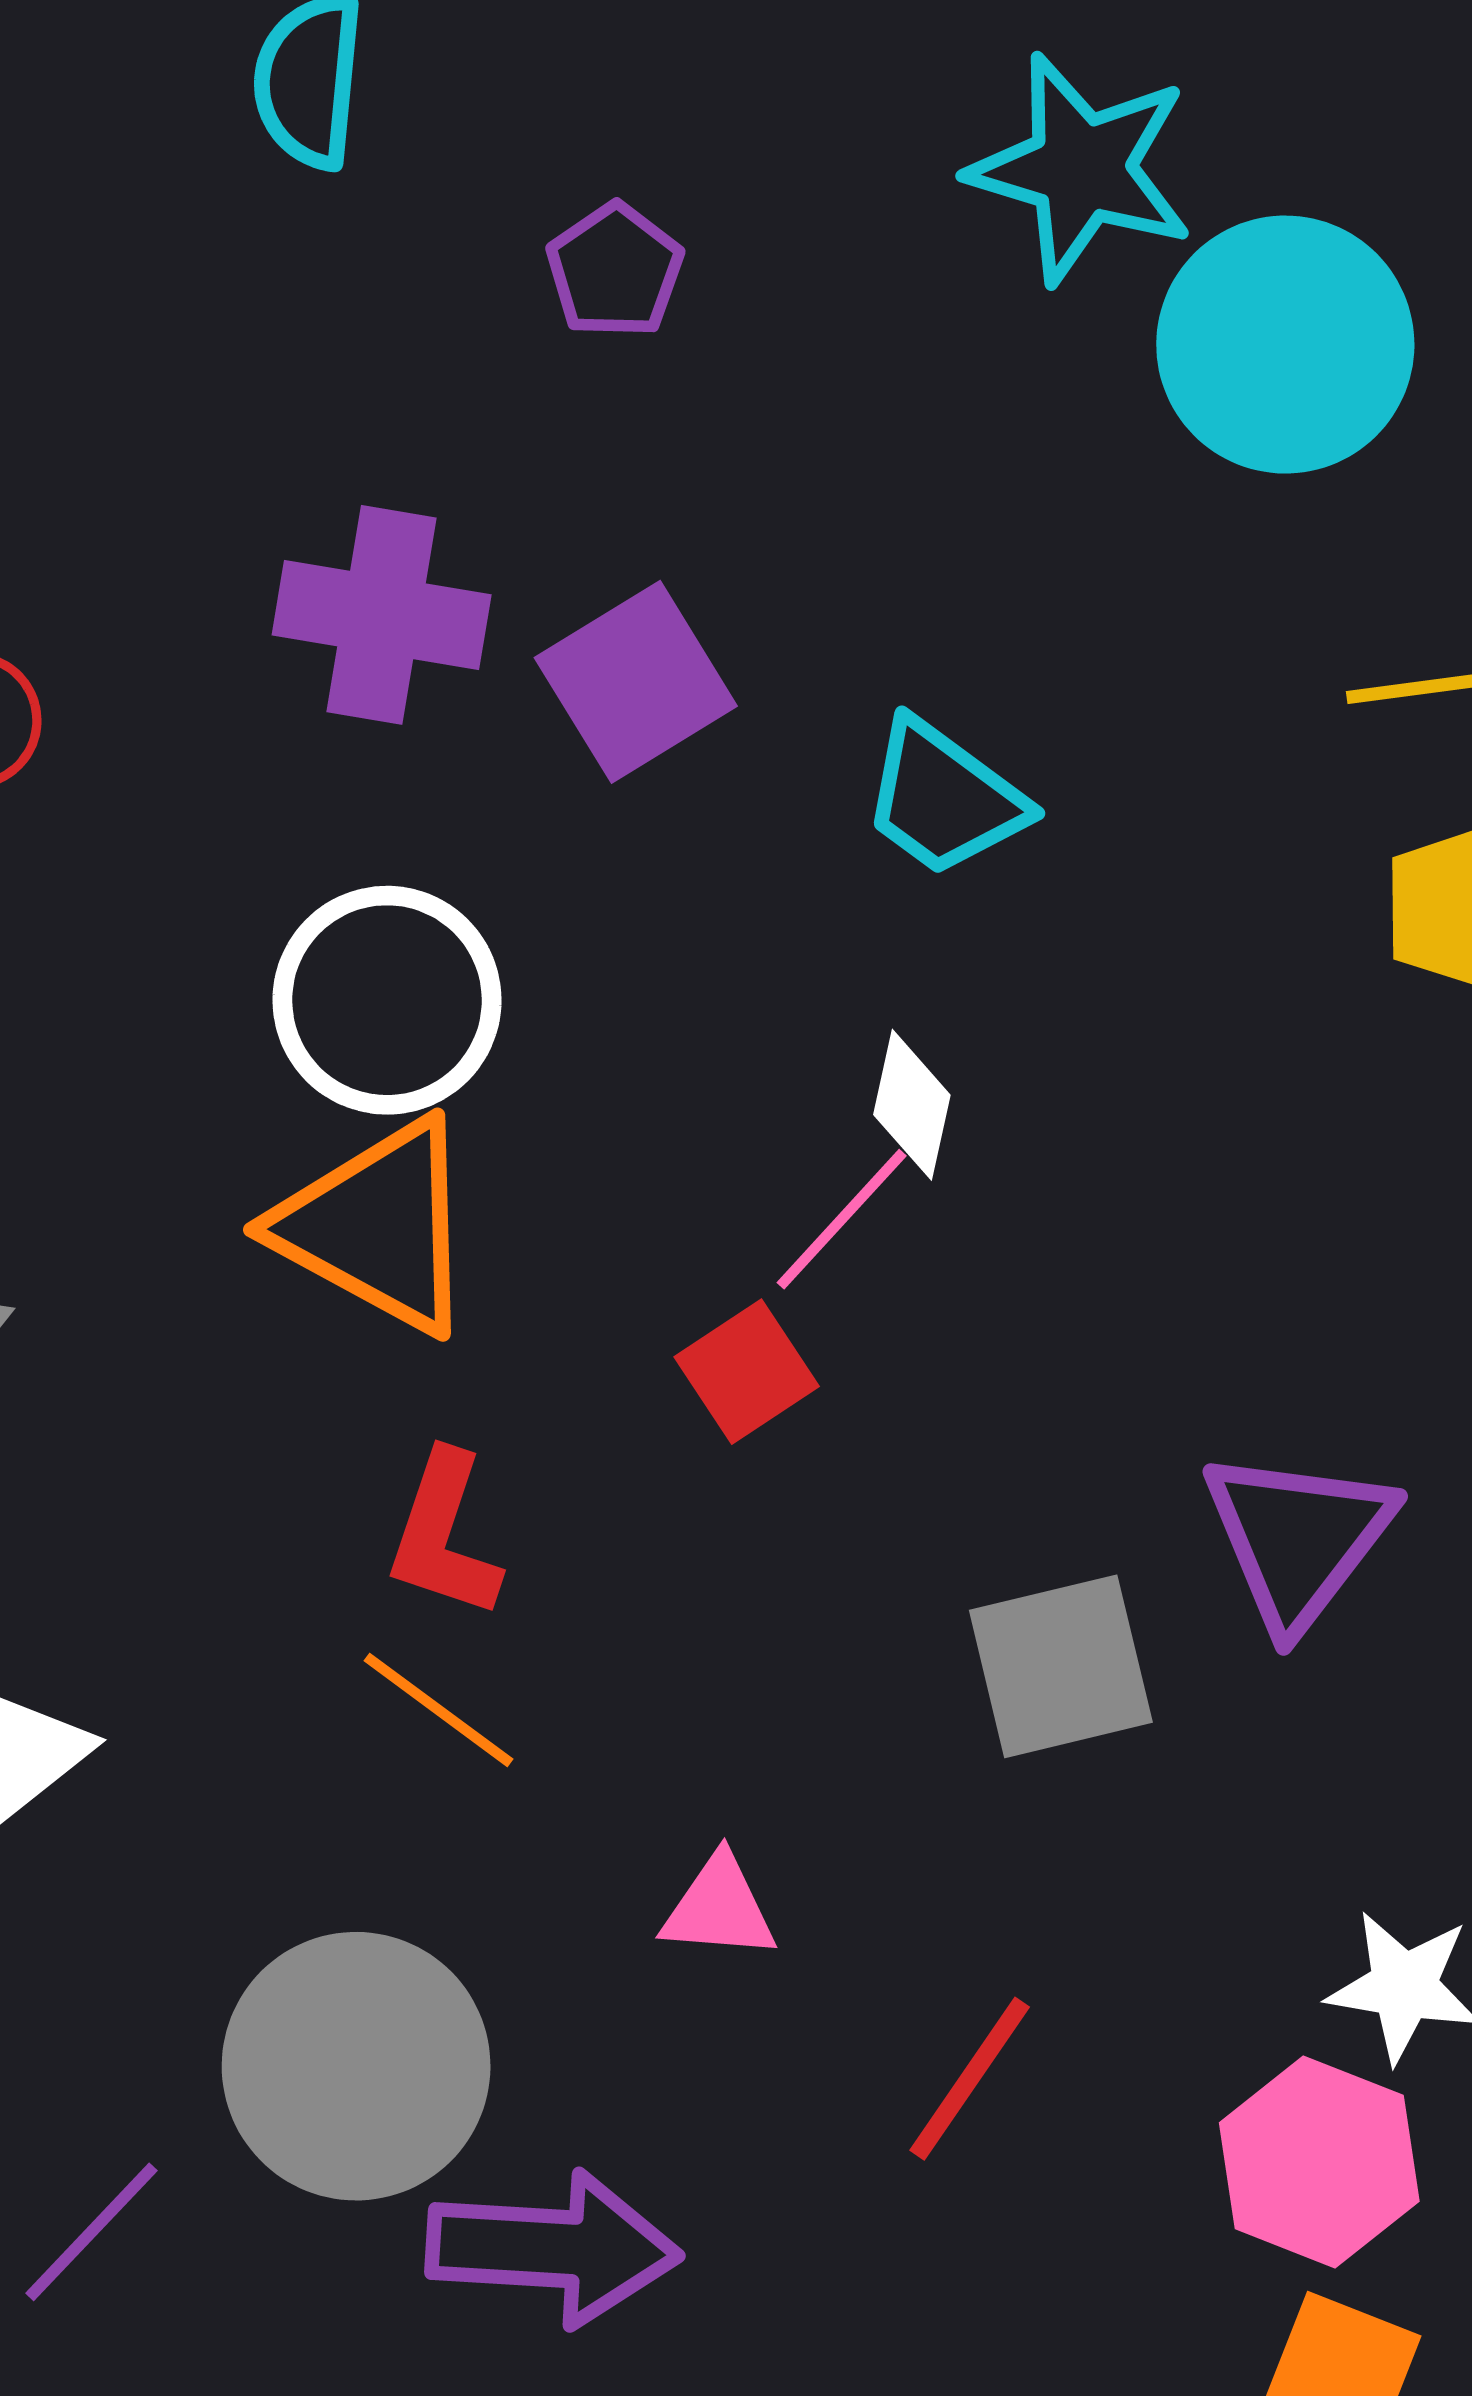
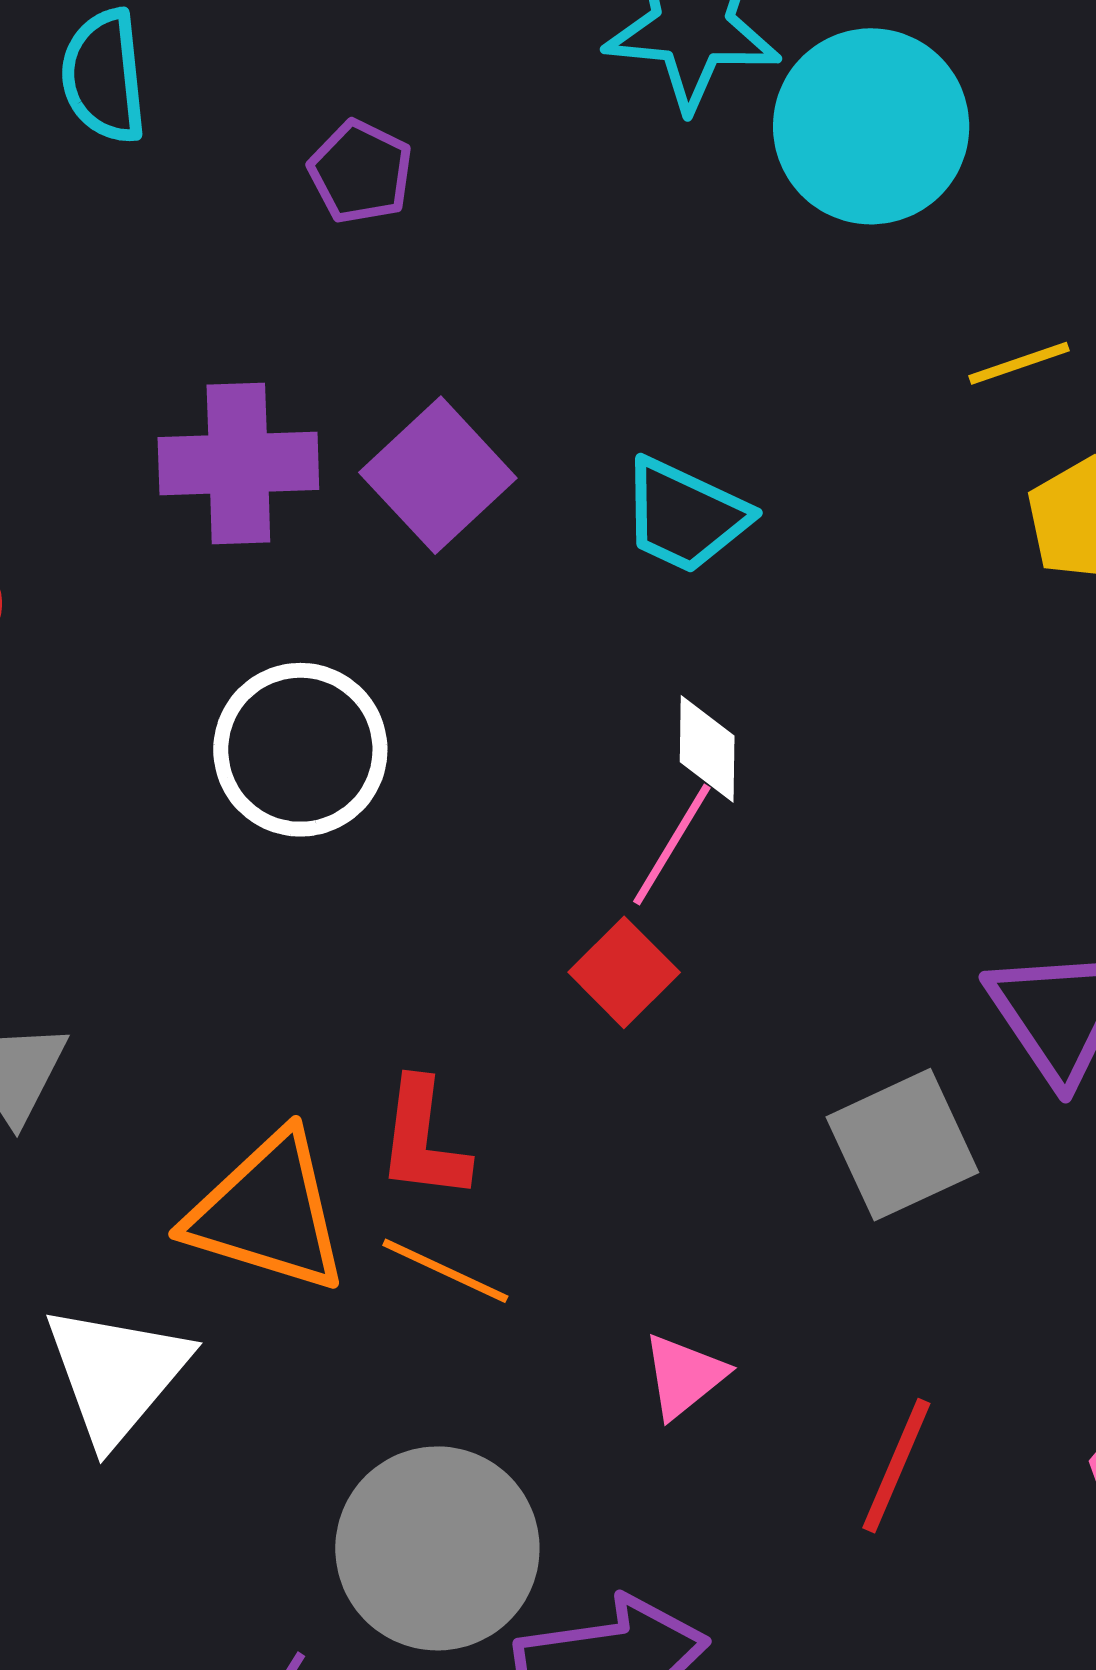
orange triangle: (377, 1226) -> (268, 1213), moved
pink triangle: (719, 1908) -> (684, 1376), turned -32

